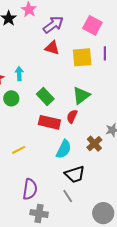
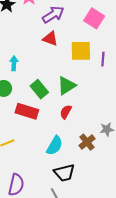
purple line: (105, 53) -> (103, 59), moved
green triangle: (81, 96) -> (67, 86), moved
red rectangle: (49, 122) -> (27, 111), moved

